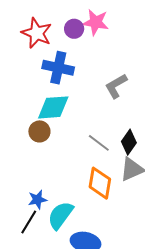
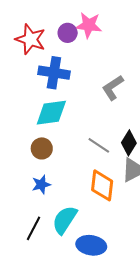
brown circle: (39, 131) -> (42, 148), moved
blue star: (37, 200) -> (41, 184), moved

